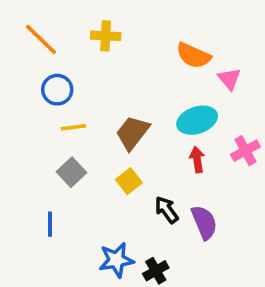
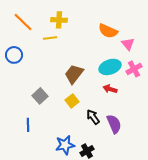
blue circle: (57, 90) -> (14, 55), moved
yellow line: (73, 127) -> (50, 38), moved
pink cross: (245, 151) -> (134, 69), moved
red arrow: (197, 160) -> (110, 89), turned -64

